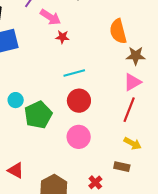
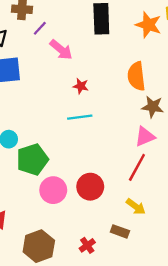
red star: (62, 37) -> (81, 86), moved
red circle: (79, 101) -> (90, 187), moved
pink circle: (79, 137) -> (53, 190), moved

